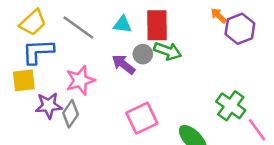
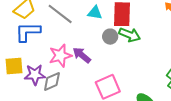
purple arrow: (123, 64) -> (82, 55), moved
yellow square: (24, 80) -> (14, 66), moved
gray diamond: (71, 114) -> (52, 82), turned 30

